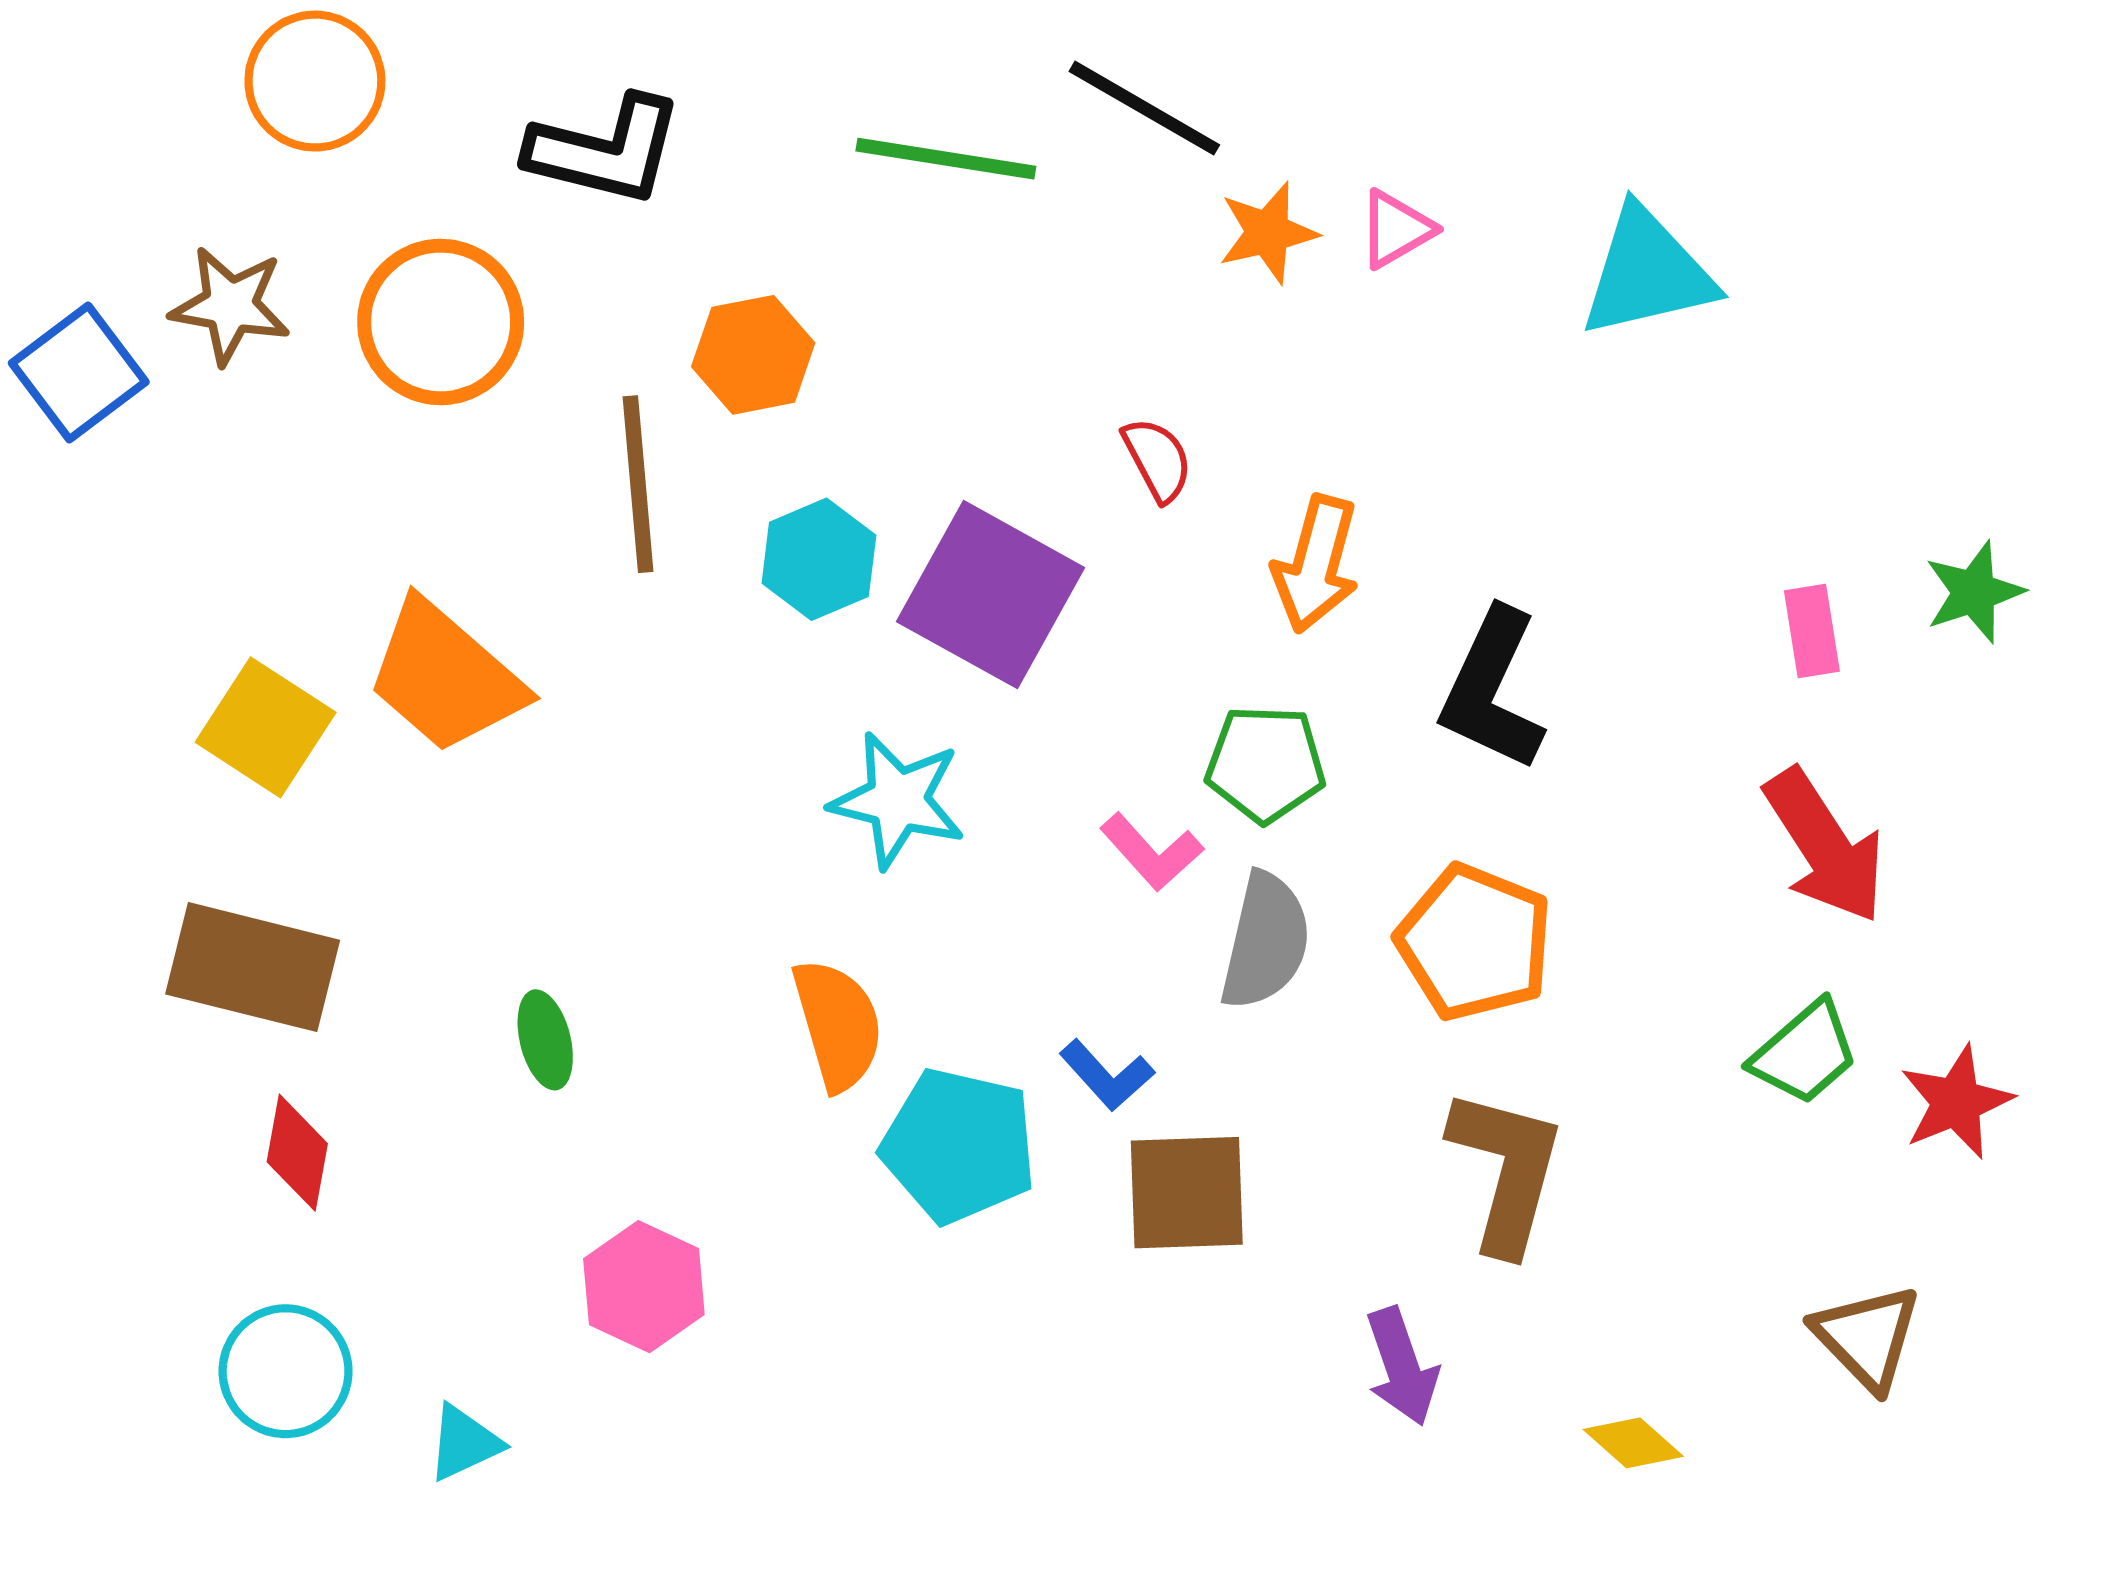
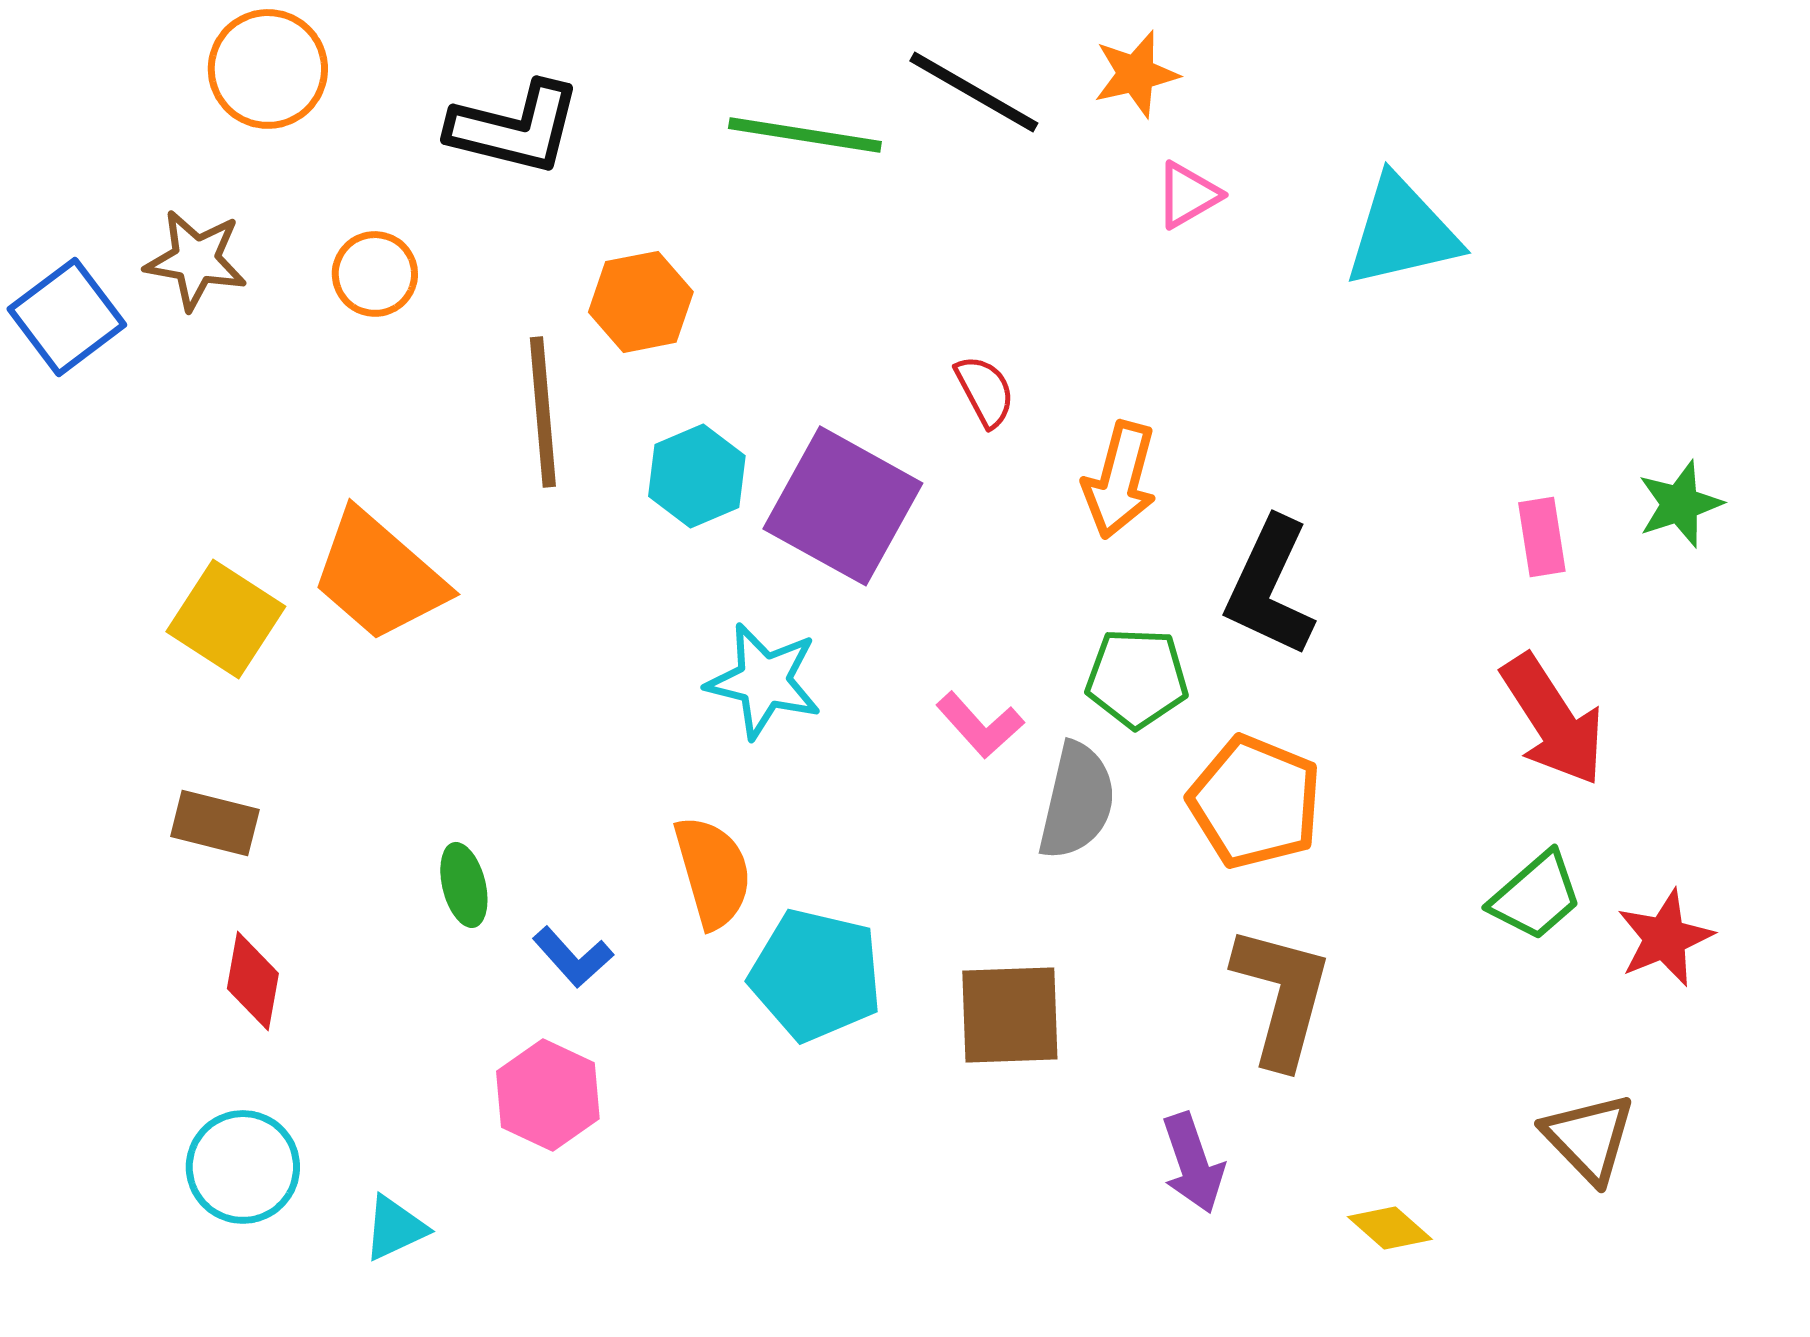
orange star: (1268, 233) -> (1136, 74), moved
orange circle: (441, 322) -> (375, 274), size x0.6
green pentagon: (1265, 764) -> (1137, 678), moved
brown rectangle: (253, 967) -> (215, 823), size x0.6
blue L-shape: (1107, 1075) -> (573, 957), moved

